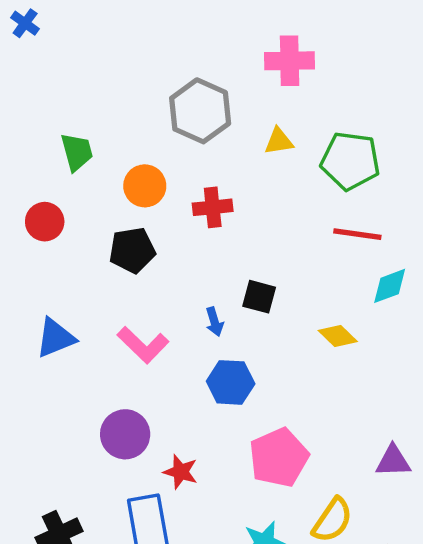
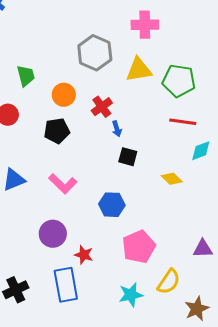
yellow triangle: (279, 141) -> (139, 70), size x1.6
red cross: (213, 207) -> (102, 107), turned -30
blue arrow: (214, 322) -> (117, 129), moved

